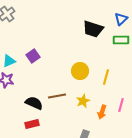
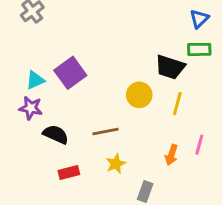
black trapezoid: (93, 29) -> (170, 67), moved
purple square: (33, 56) -> (70, 73), size x1.5
yellow star: (83, 101) -> (116, 164), moved
black semicircle: (34, 103) -> (56, 134), moved

